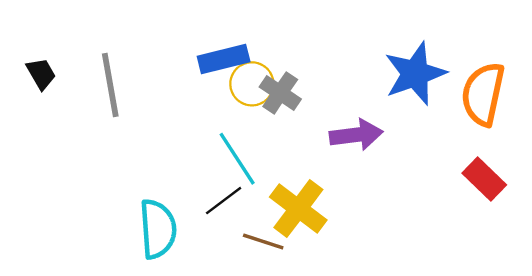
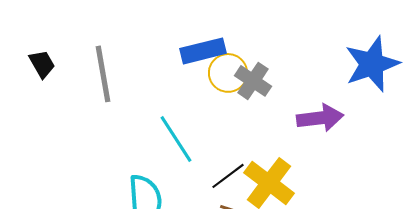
cyan line: (237, 159) -> (176, 139), moved
black line: (224, 201) -> (228, 176), moved

